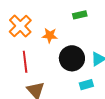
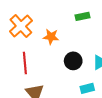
black circle: (72, 58) -> (73, 61), size x0.7

